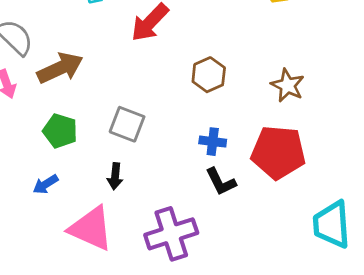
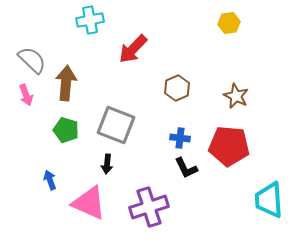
brown arrow: (60, 68) -> (66, 83), turned -60
gray square: (127, 124) -> (116, 125), size x1.4
blue arrow: (45, 184) -> (50, 180), moved, turned 102

